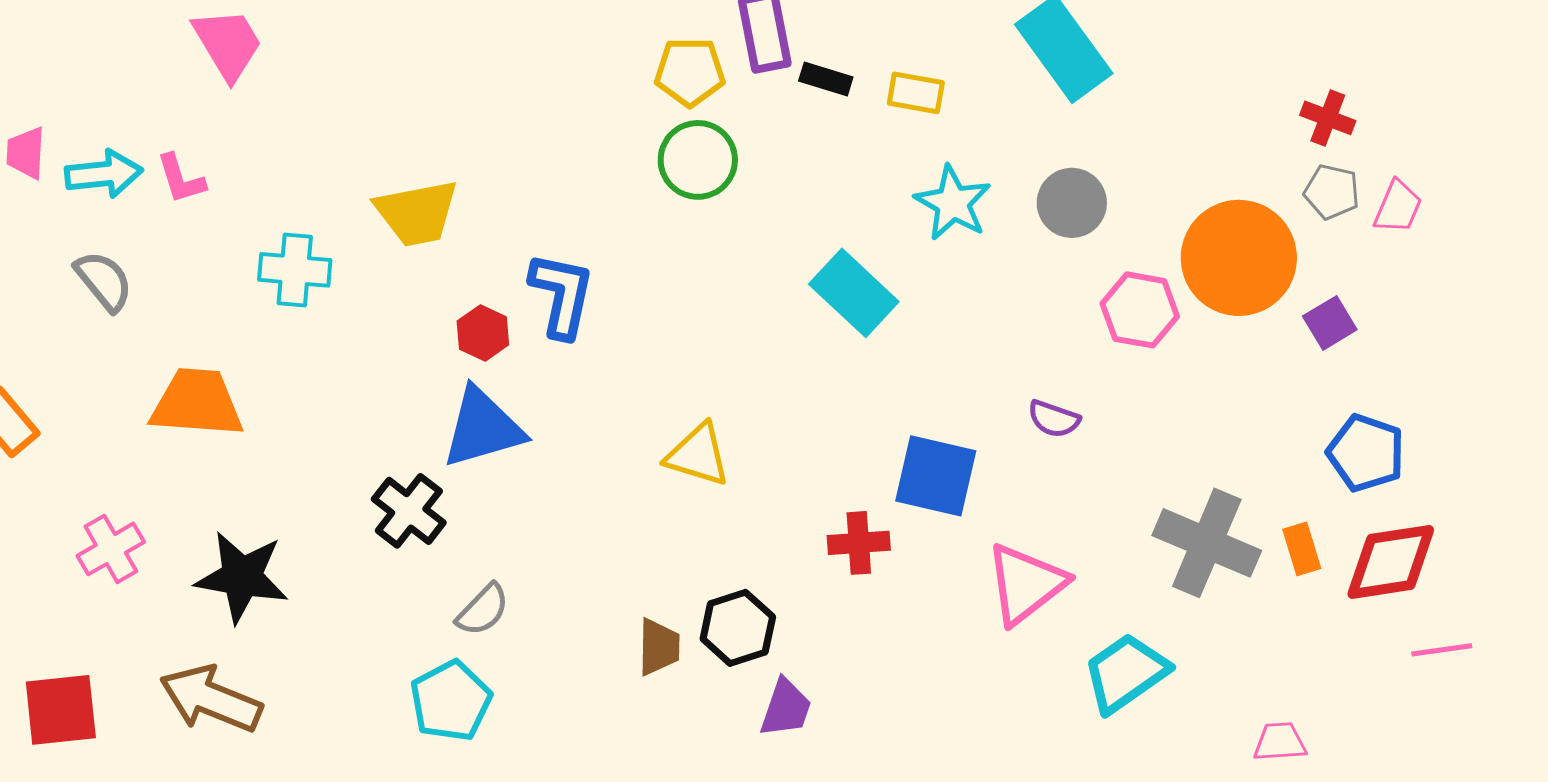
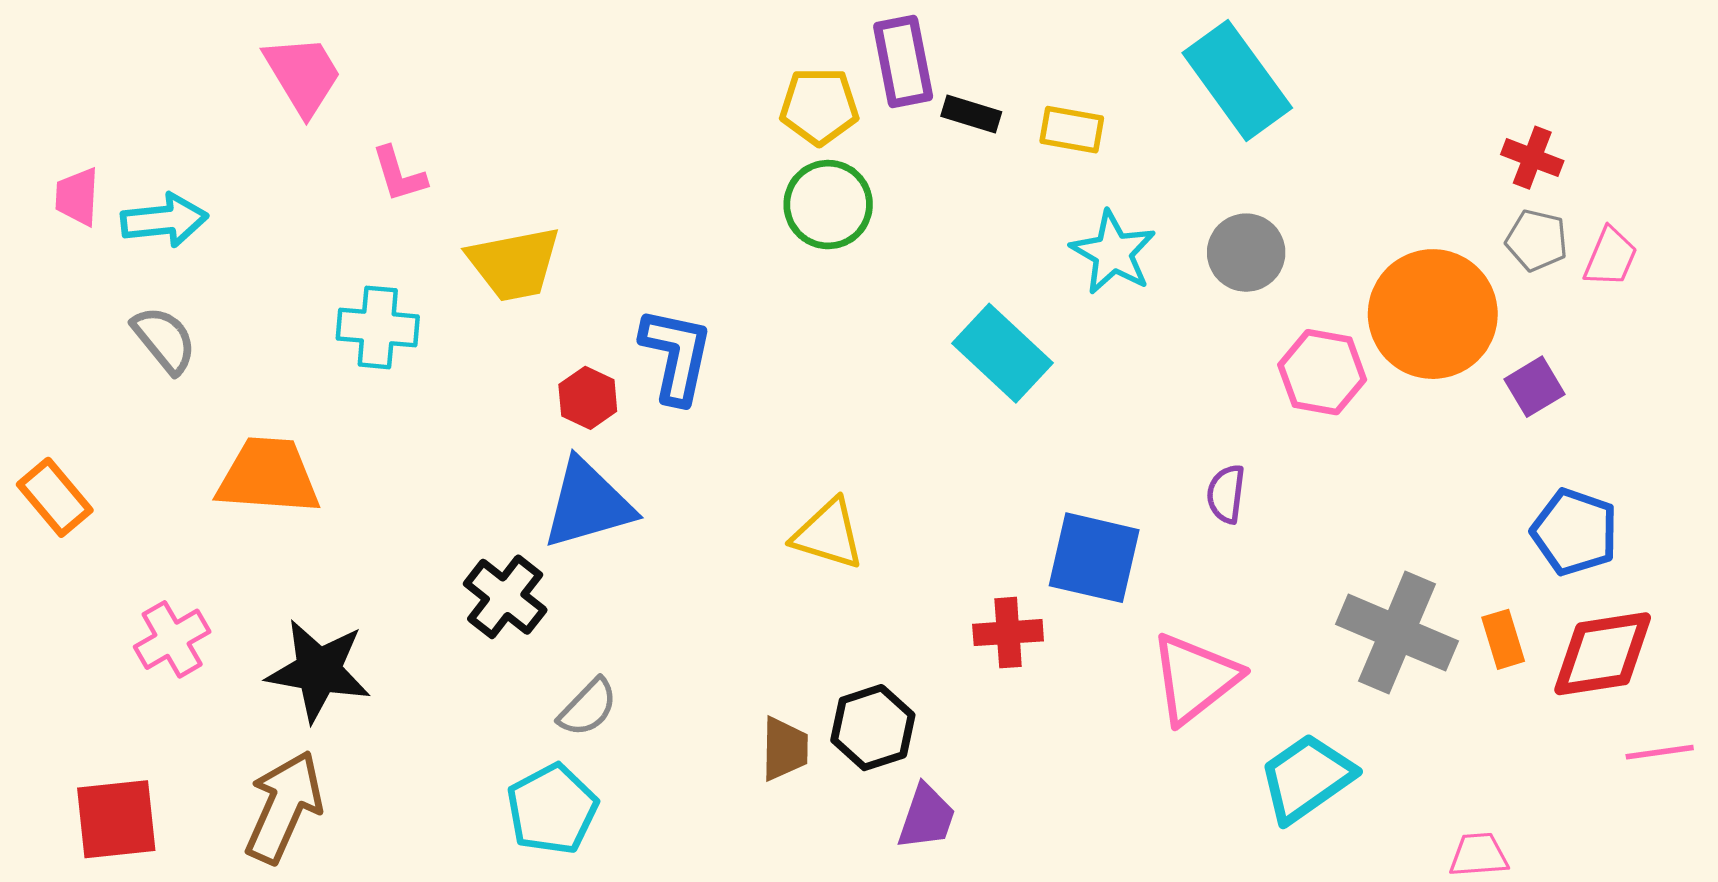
pink L-shape: (181, 179) -> (399, 174), moved
purple semicircle: (1054, 419) -> (1226, 494), turned 78
brown arrow: (211, 699) -> (284, 807), turned 92

